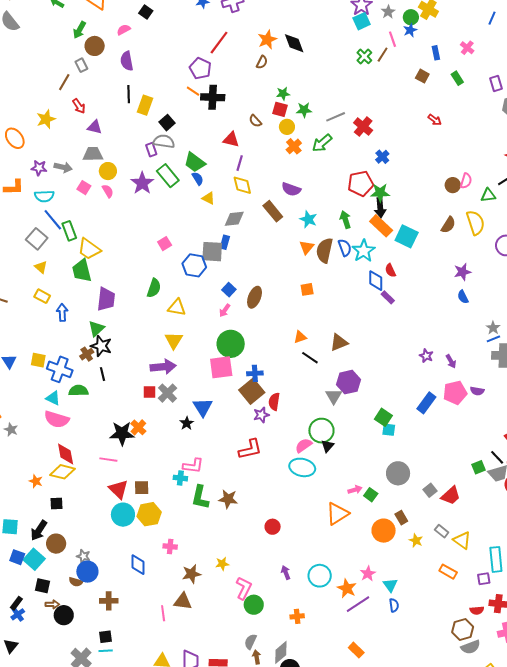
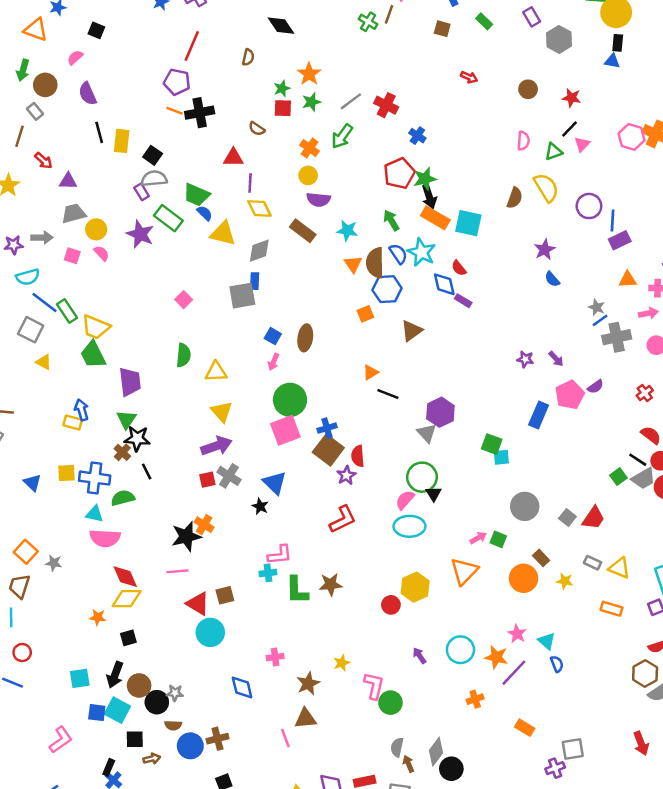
orange star: (267, 40) -> (309, 74), moved
yellow circle: (287, 127) -> (308, 175), moved
brown circle: (453, 185) -> (528, 89), moved
yellow triangle: (208, 198) -> (223, 233), size x1.6
blue hexagon: (194, 265) -> (387, 289), moved
yellow rectangle: (42, 296) -> (73, 423), moved
brown triangle: (339, 342) -> (412, 331), moved
purple semicircle: (477, 391) -> (595, 387), turned -32
yellow hexagon: (149, 514) -> (415, 587), moved
blue circle: (87, 572) -> (190, 746), moved
black circle: (64, 615) -> (157, 702), moved
orange cross: (297, 616) -> (475, 699), moved

